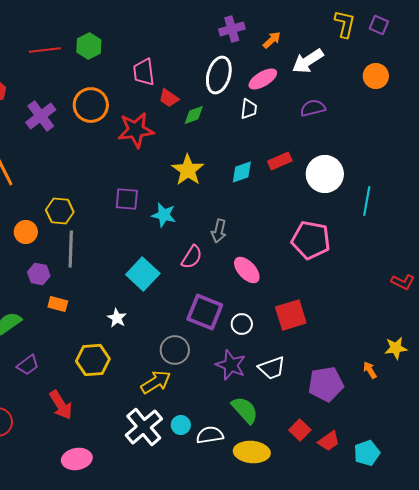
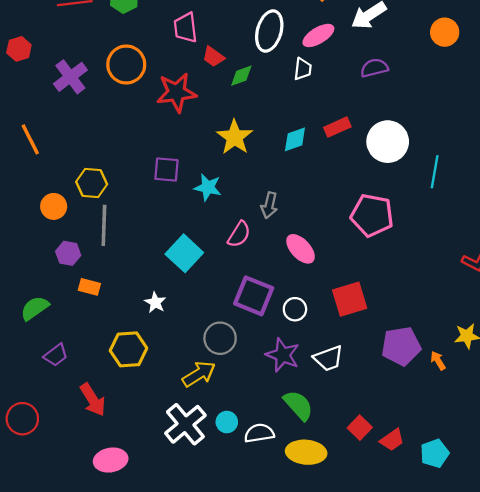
purple pentagon: (326, 384) -> (401, 346), moved

